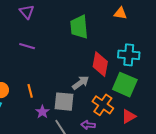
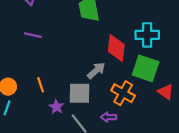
red triangle: (129, 116) -> (166, 92), moved, turned -49

